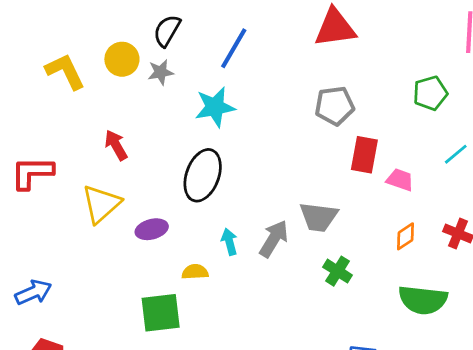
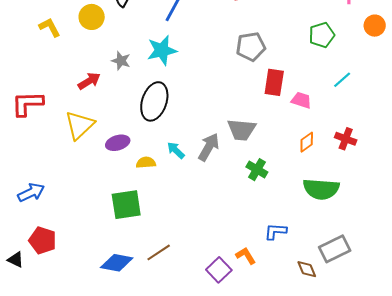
yellow L-shape: (65, 71) -> (50, 27), size x0.7
gray star: (161, 72) -> (121, 61), moved, turned 30
red arrow: (116, 145) -> (89, 81), turned 90
cyan arrow: (229, 242) -> (176, 150), turned -30
yellow semicircle: (195, 272) -> (146, 163), moved

